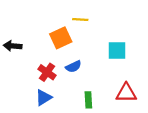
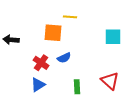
orange square: (61, 38) -> (53, 33), turned 30
cyan square: (117, 50) -> (113, 37), moved
red triangle: (126, 93) -> (110, 81), turned 42

